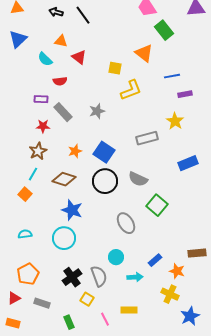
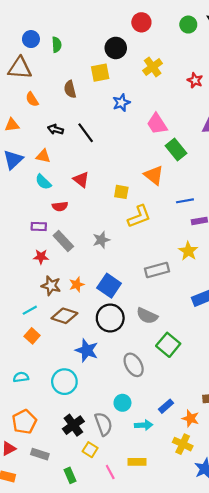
orange triangle: (61, 41) -> (43, 156), moved
brown star: (38, 151) -> (51, 286), moved, turned -30
cyan line: (33, 174) -> (30, 310), turned 32
orange square: (25, 194) -> (32, 336), moved
blue star: (72, 210) -> (87, 350), moved

